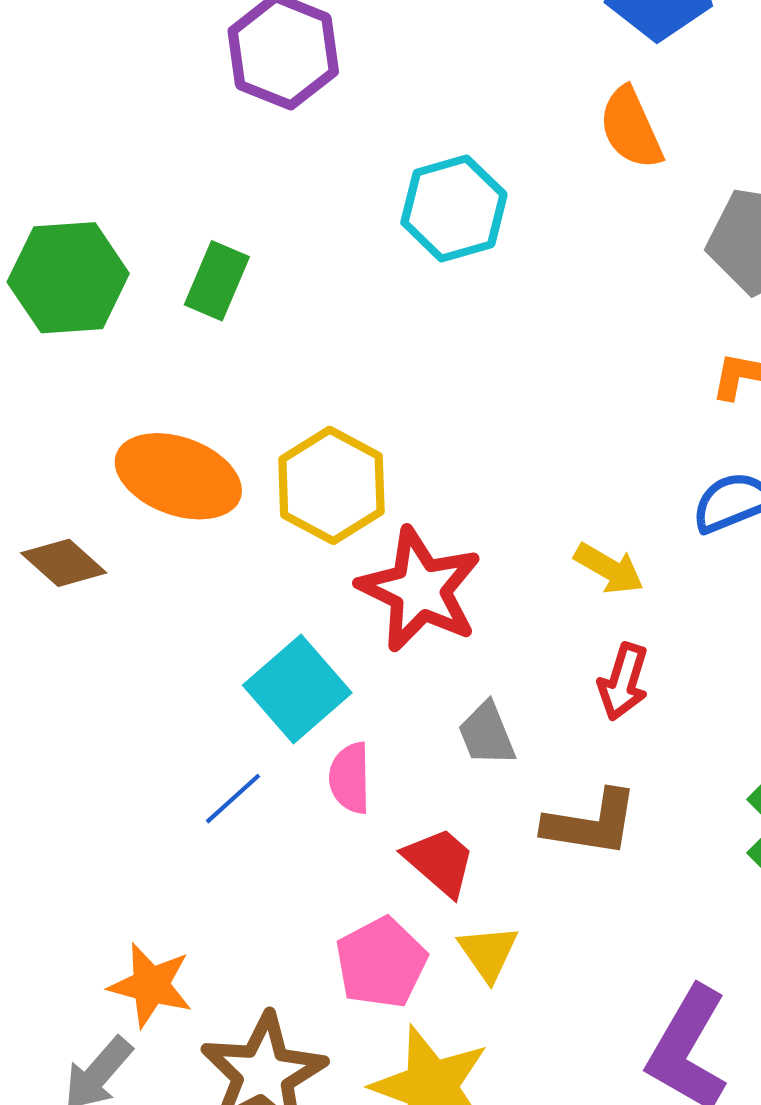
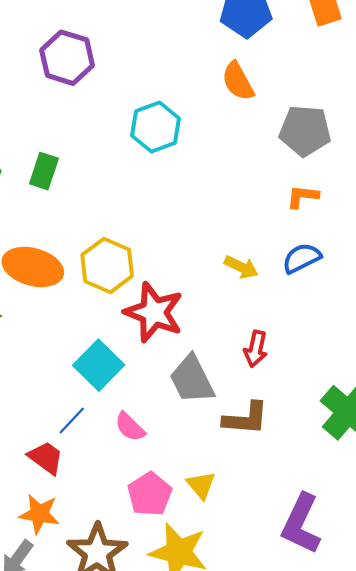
yellow arrow: (609, 569) -> (241, 267), moved
gray trapezoid: (487, 734) -> (192, 379), size x1.6
pink semicircle: (350, 778) -> (130, 427), moved, turned -40
red trapezoid: (440, 862) -> (46, 458), moved

